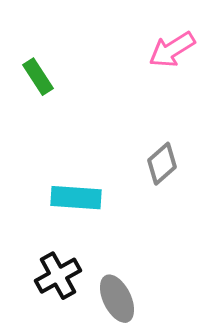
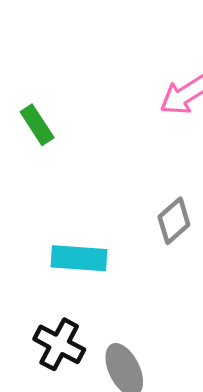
black cross: (58, 276) -> (59, 344), turned -33

